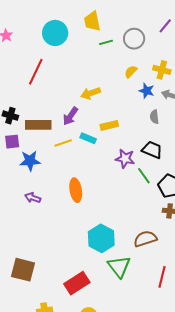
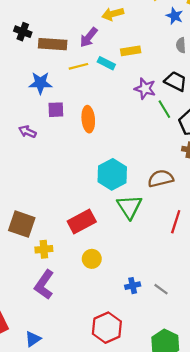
purple square: (12, 142) -> (56, 110), moved
purple arrow: (33, 198) -> (27, 132), moved
brown square: (23, 270) -> (22, 224), moved

